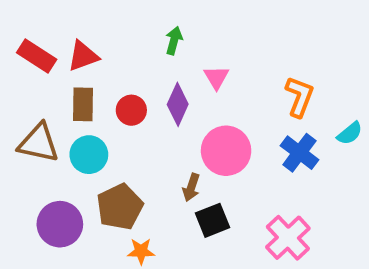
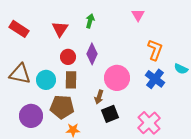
red triangle: (83, 56) -> (60, 29), moved, turned -36
pink triangle: (216, 77) -> (138, 15), moved
brown rectangle: (83, 104) -> (71, 80), moved
cyan semicircle: (350, 133) -> (181, 69), turned 64
brown pentagon: (120, 207) -> (62, 107), turned 30

